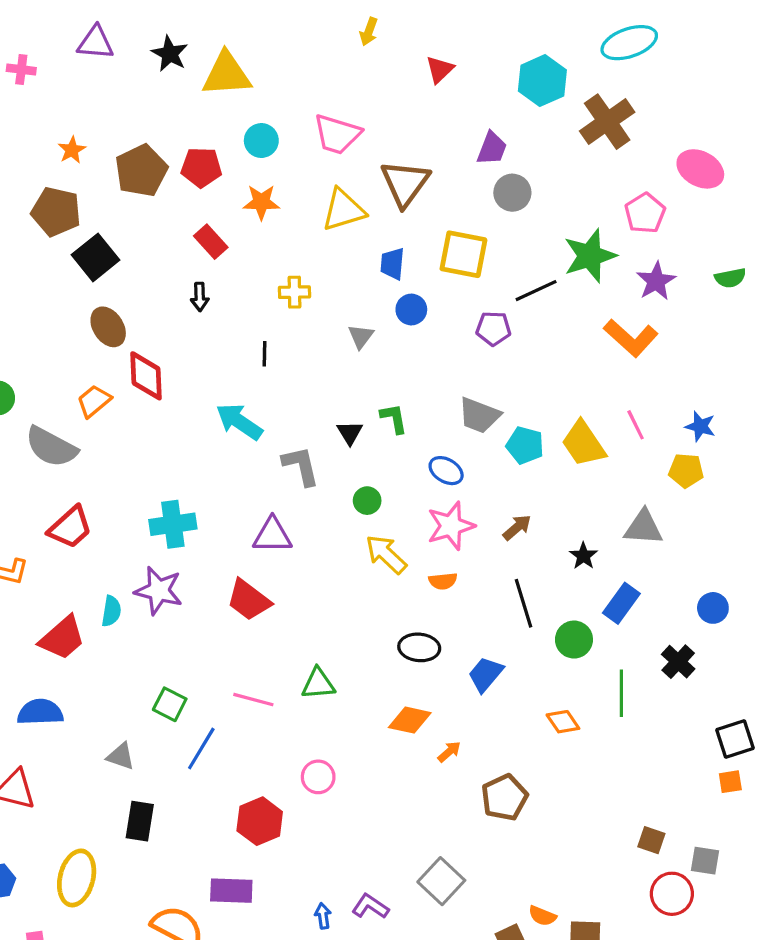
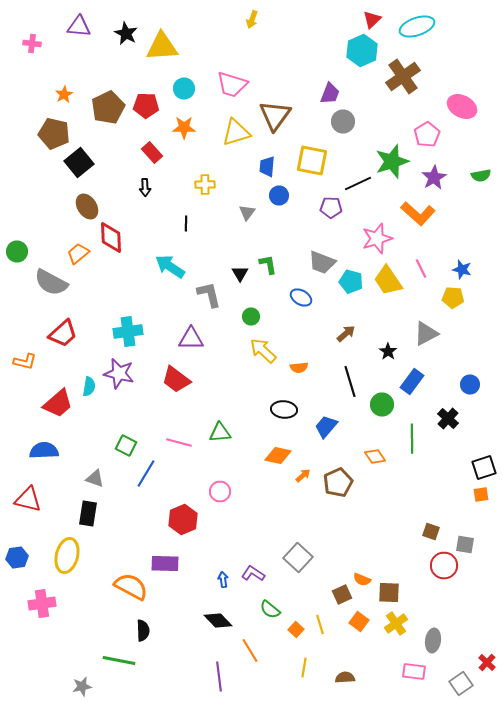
red triangle: (440, 69) -> (372, 20), moved
pink star: (451, 526) -> (377, 238), moved
gray triangle: (643, 527) -> (426, 334), turned -32
brown pentagon: (504, 797) -> (338, 482), moved
black rectangle: (140, 821) -> (88, 514), moved

